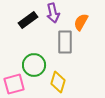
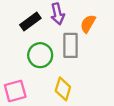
green circle: (34, 65) -> (40, 55), moved

